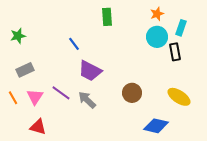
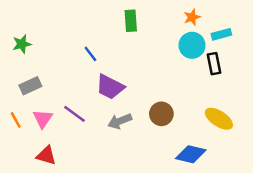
cyan rectangle: (181, 28) -> (221, 34), turned 56
gray arrow: (87, 100) -> (120, 121), moved, turned -66

